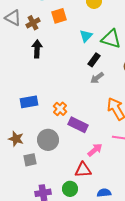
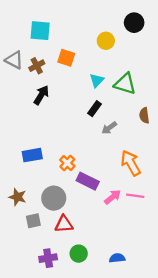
orange square: (59, 16) -> (66, 58), turned 35
black arrow: (37, 49) -> (41, 95), turned 30
black rectangle: (94, 60) -> (94, 109), moved
pink arrow: (95, 150) -> (113, 197), moved
red triangle: (83, 170) -> (64, 224), moved

